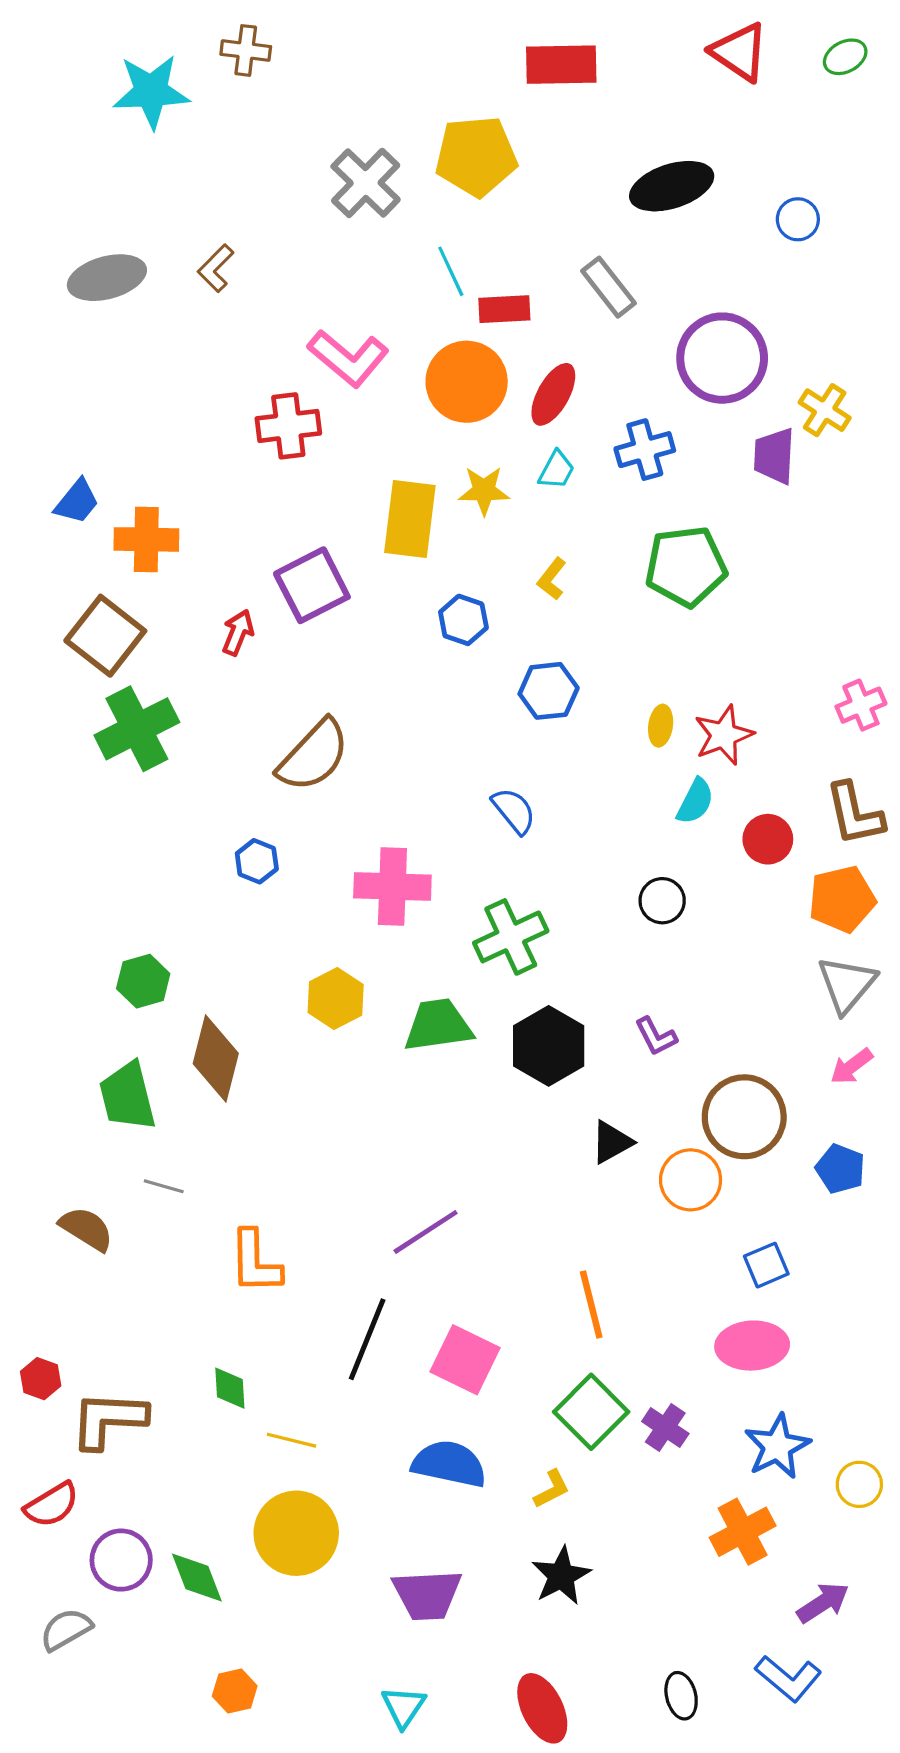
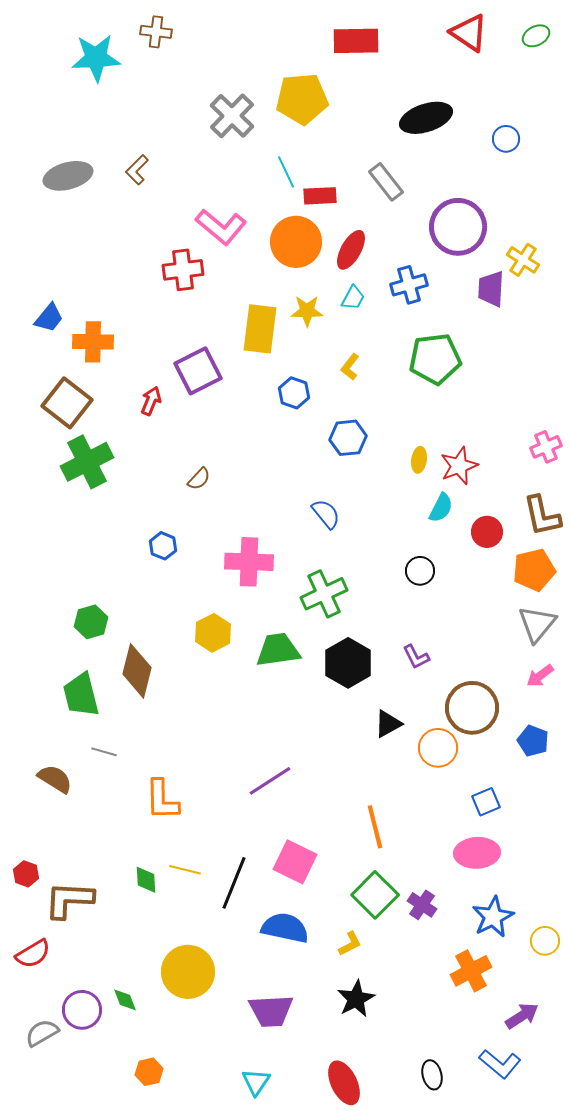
brown semicircle: (314, 756) -> (199, 479), size x0.5
black line: (367, 1339) -> (234, 883), moved
yellow line: (291, 1440) -> (185, 870), moved
purple circle: (121, 1560) -> (82, 1010), moved
green diamond: (197, 1577) -> (125, 1000), size x0.7

